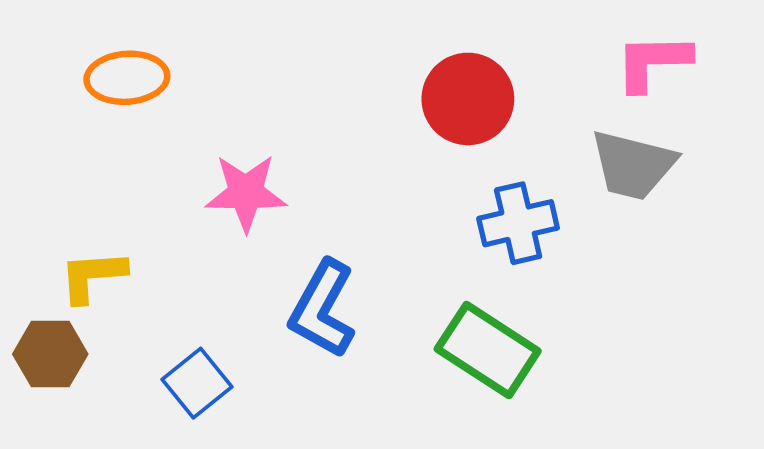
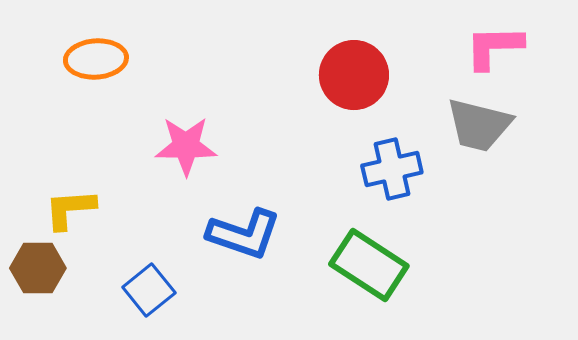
blue L-shape: (322, 309) -> (244, 234), turned -100

